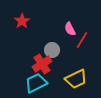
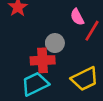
red cross: (42, 64) -> (43, 60), turned 30

